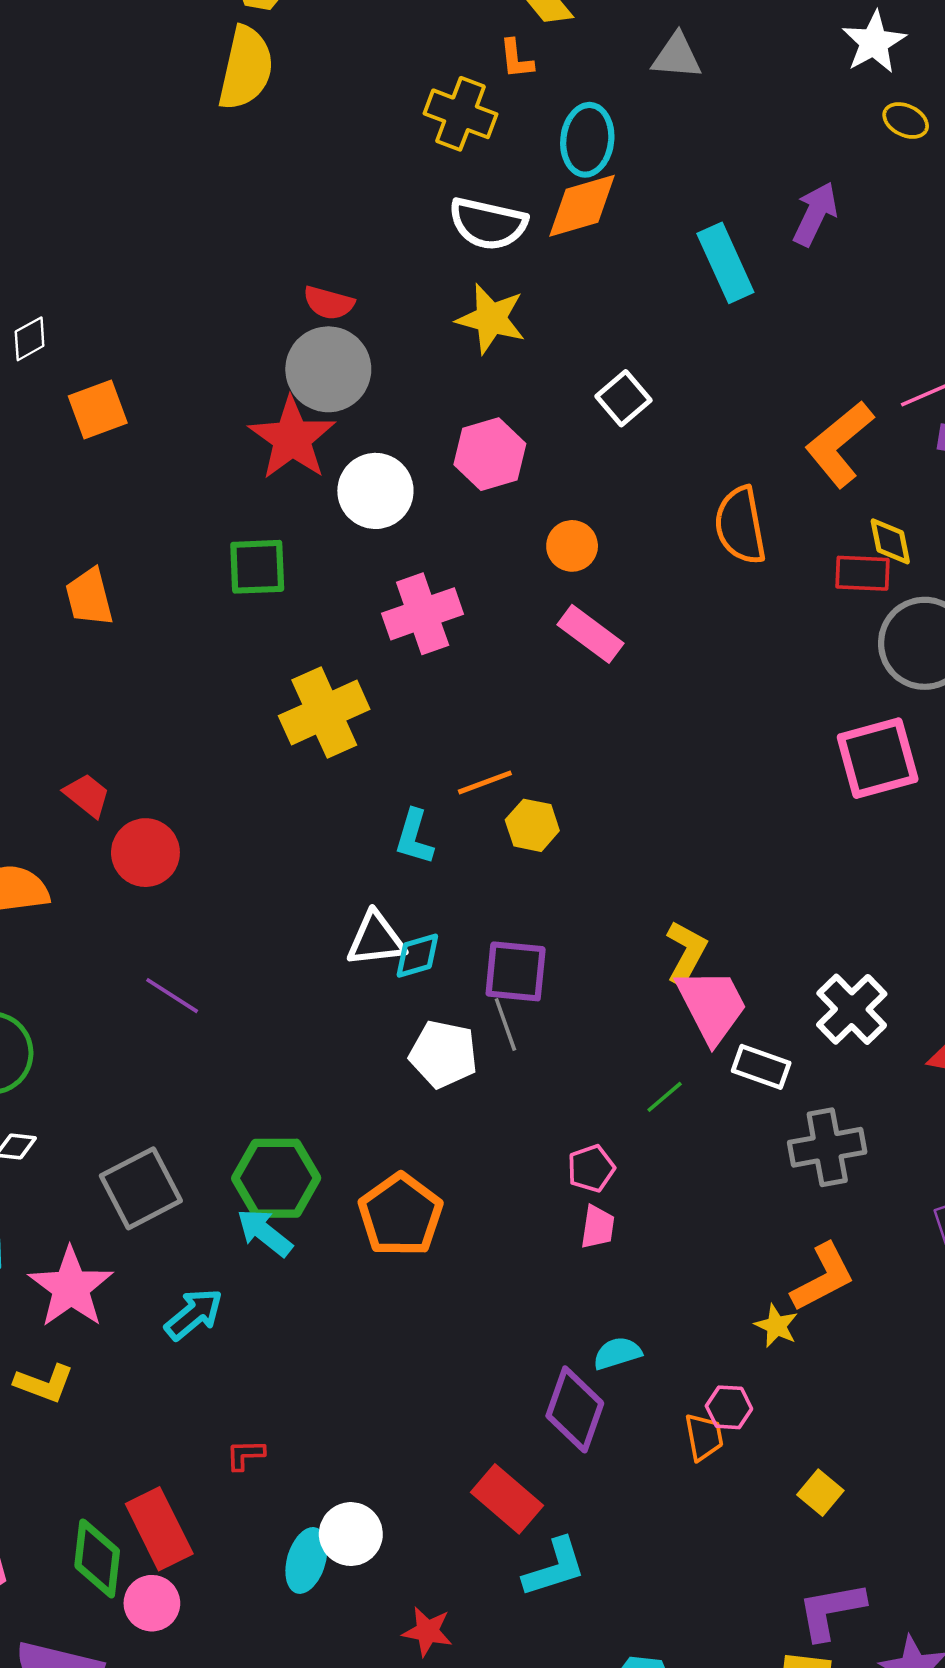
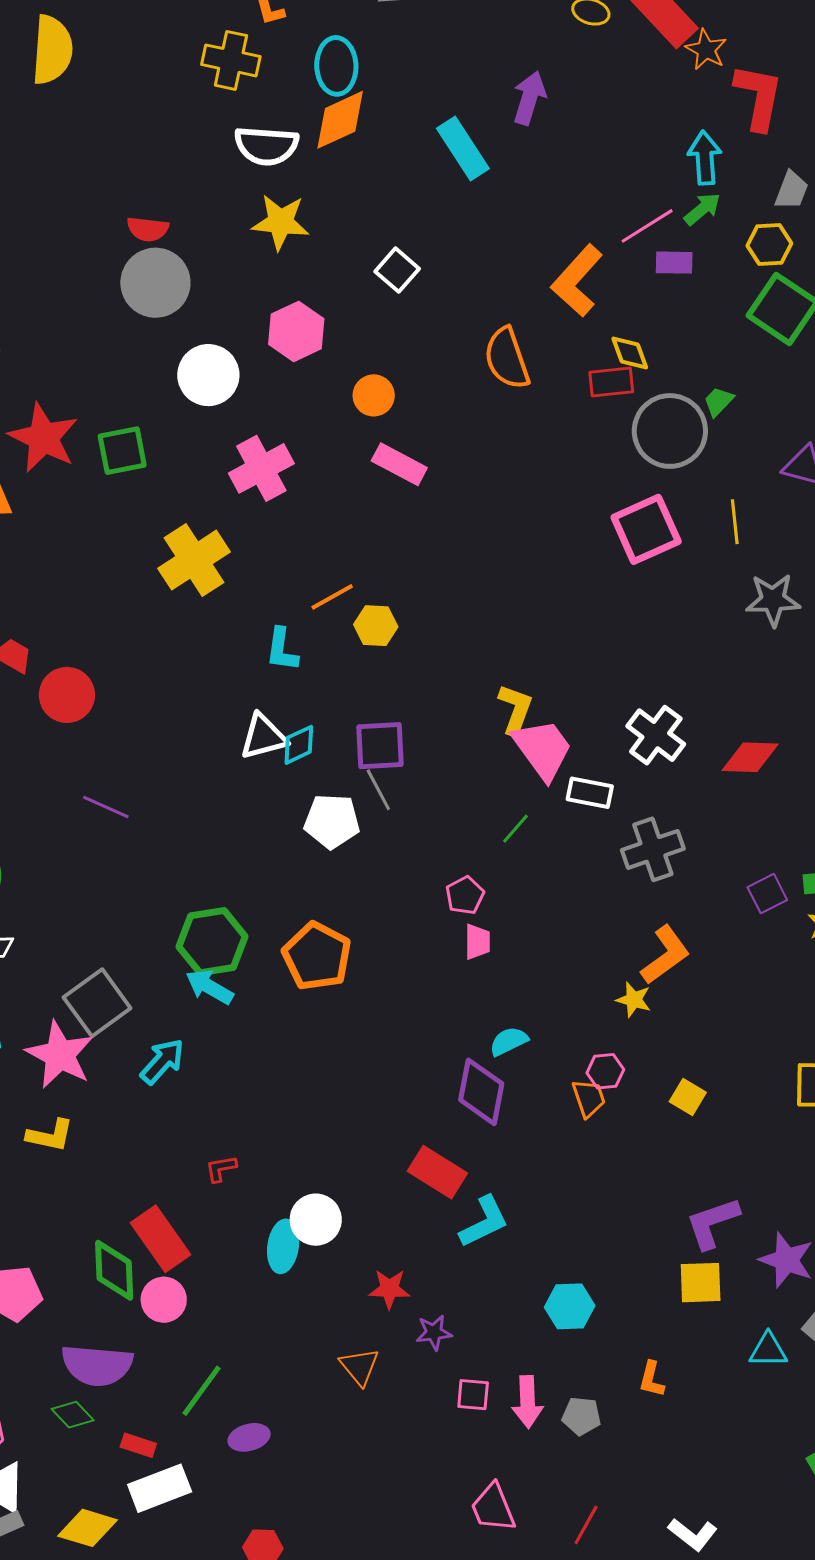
red star: (292, 438) -> (43, 438), moved
gray square: (141, 1188) -> (97, 1003), moved
yellow square: (820, 1493) -> (688, 1097), moved

